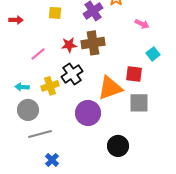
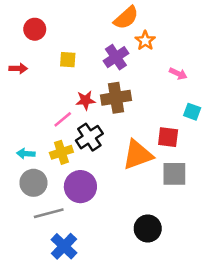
pink line: (38, 54) -> (63, 119), moved
cyan square: (153, 54) -> (192, 112), turned -32
purple circle: (88, 113) -> (80, 187), moved
blue cross: (52, 160) -> (64, 246), size x1.5

